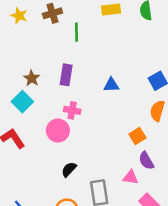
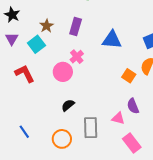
blue triangle: (111, 85) -> (112, 40), size x1.5
pink cross: (72, 110) -> (77, 57), turned 32
orange square: (137, 136) -> (129, 76), moved, turned -32

